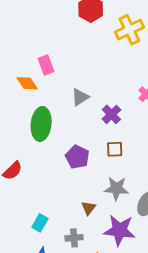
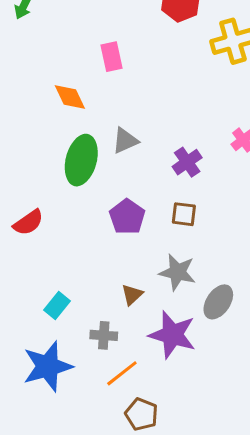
pink rectangle: (46, 65) -> (112, 57), moved
gray triangle: (80, 97) -> (125, 141), moved

